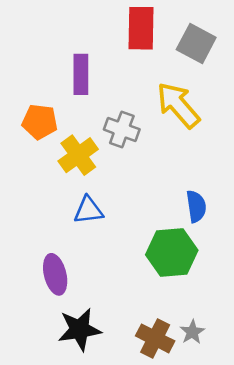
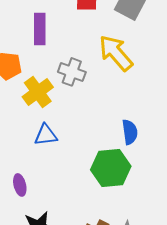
purple ellipse: (55, 274) -> (20, 185), size x0.7

